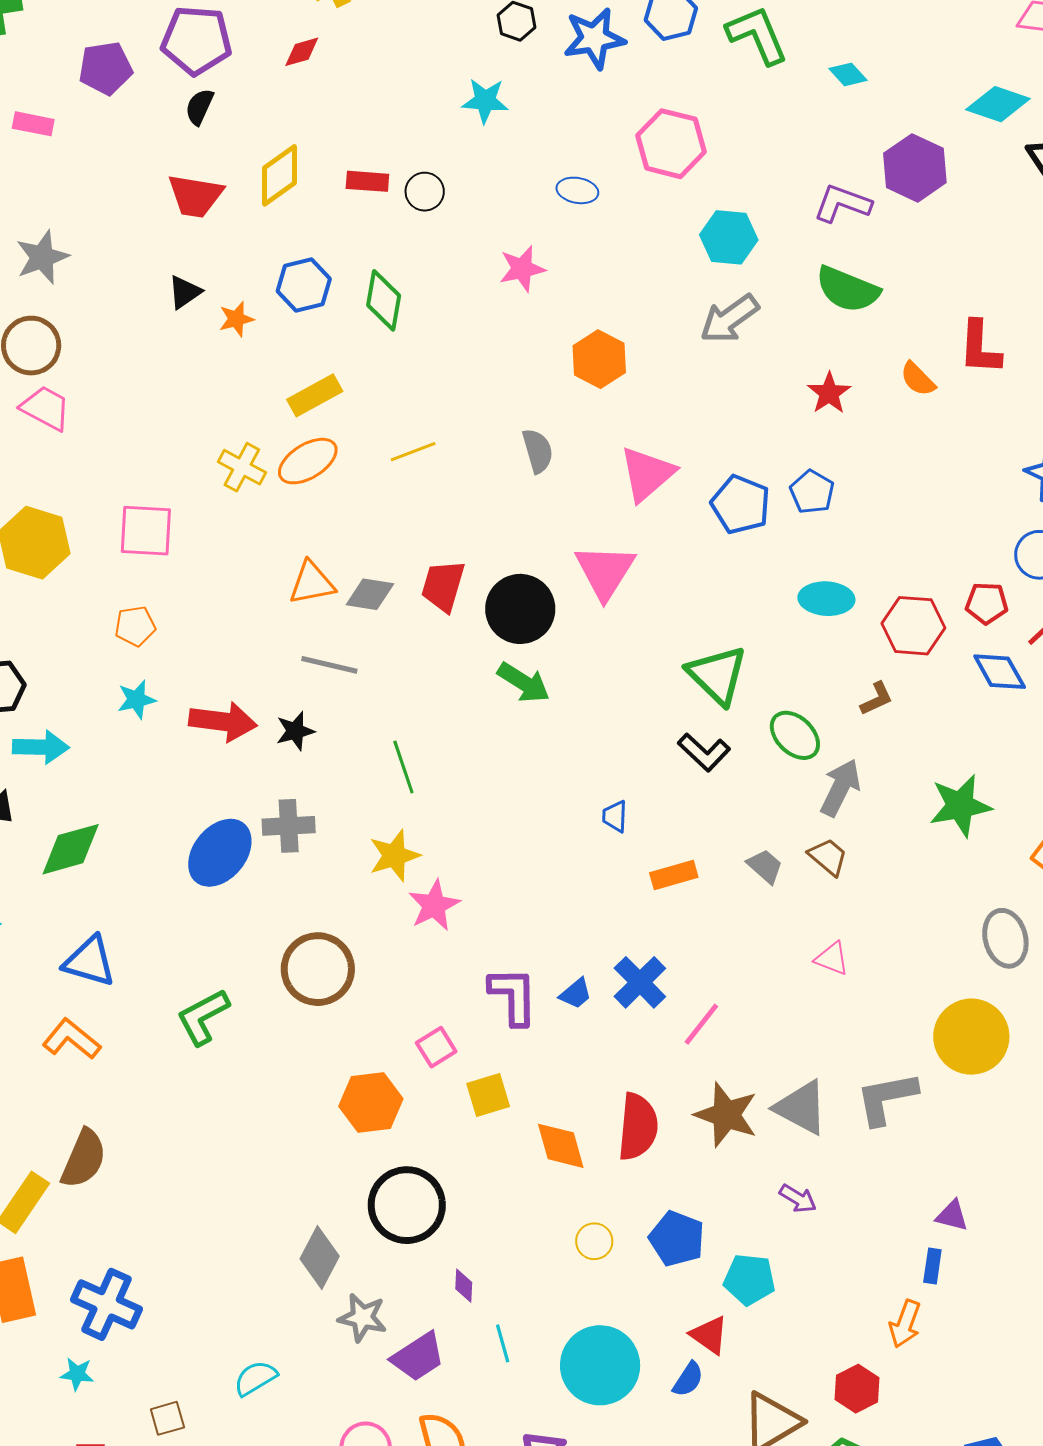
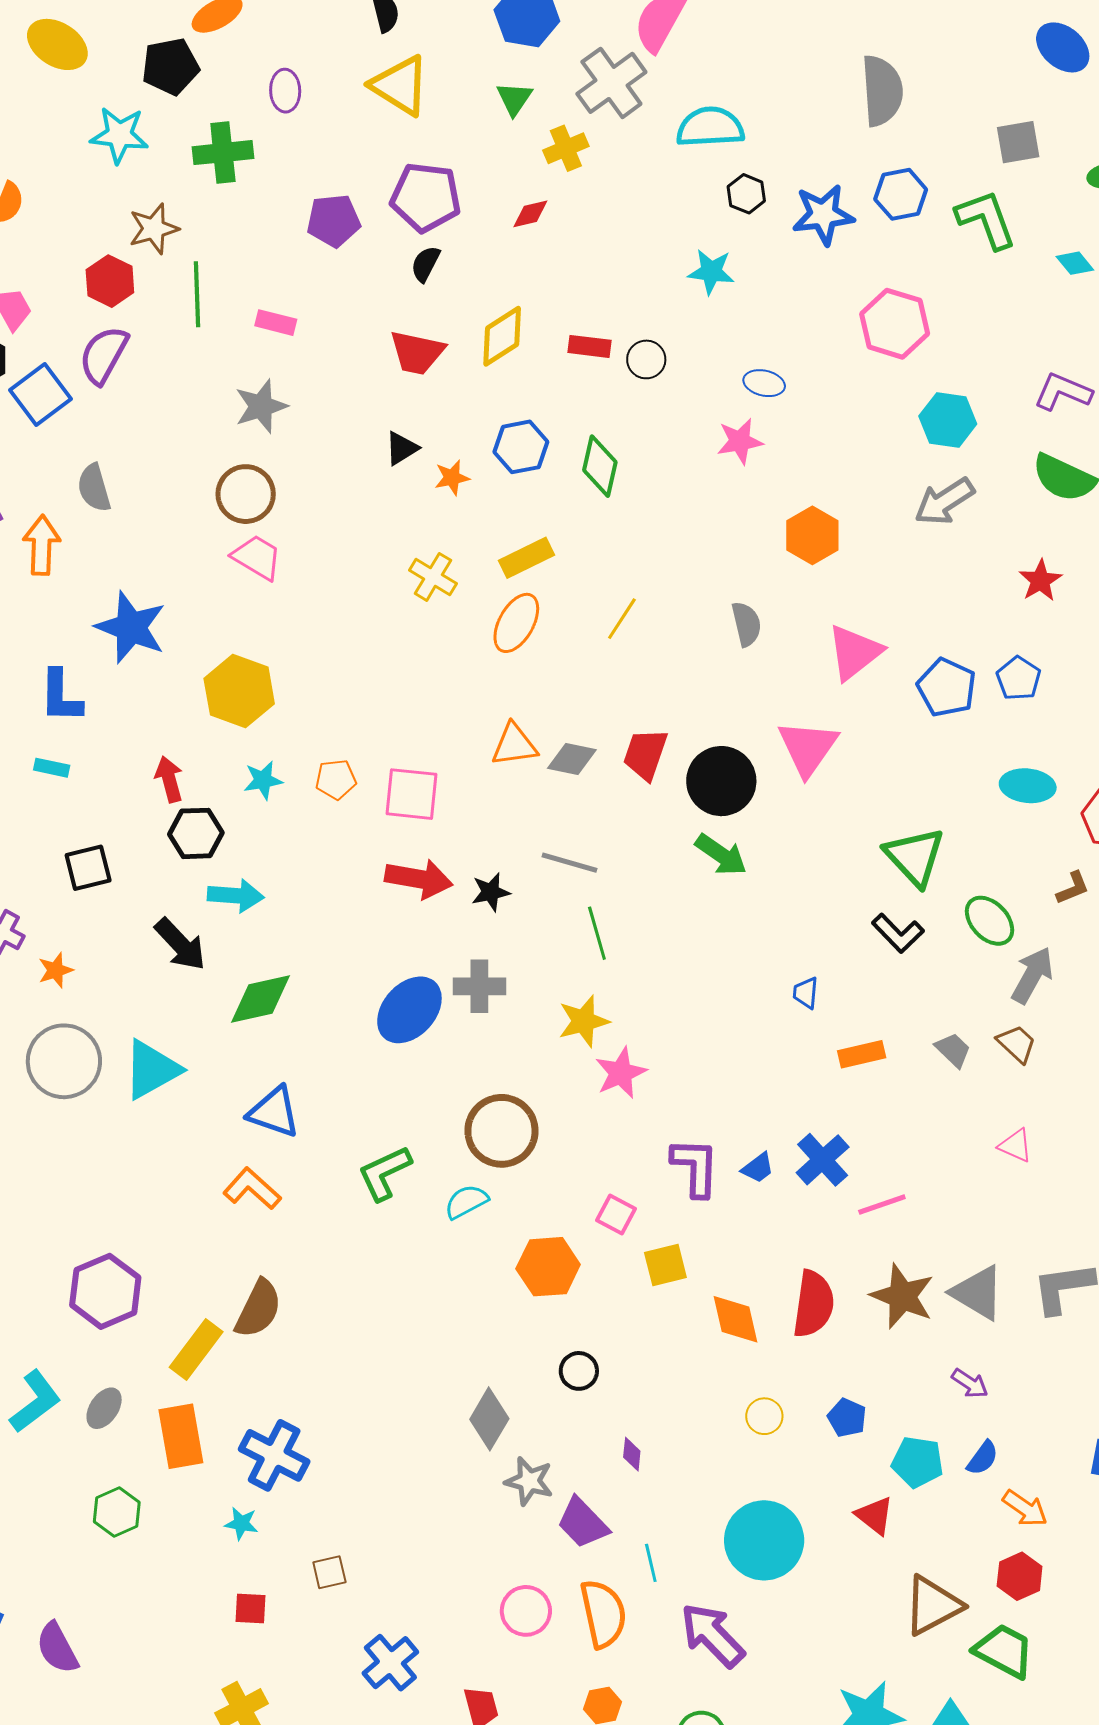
pink rectangle: (33, 124) -> (276, 323), moved
blue ellipse: (577, 190) -> (764, 383), moved
yellow line: (413, 452) -> (622, 619), turned -39
orange ellipse: (308, 461) -> (516, 623), turned -32
yellow cross: (242, 467) -> (433, 577), moved
pink square: (146, 531) -> (411, 794), moved
gray line: (329, 665) -> (569, 863), moved
cyan star: (136, 700) -> (263, 780), moved
pink line: (701, 1024) -> (882, 1205), turned 30
pink square: (436, 1047) -> (616, 1215), turned -33
black circle: (407, 1205) -> (579, 1371), size x0.5
blue pentagon: (677, 1239) -> (847, 1418), size x0.7
orange arrow: (905, 1324) -> (1025, 1508), moved, turned -78
cyan line: (503, 1343) -> (651, 1563), moved
purple trapezoid: (418, 1357) -> (583, 1523), turned 76
cyan semicircle: (255, 1378) -> (466, 1202), moved
blue semicircle: (688, 1379) -> (983, 1458), moved

